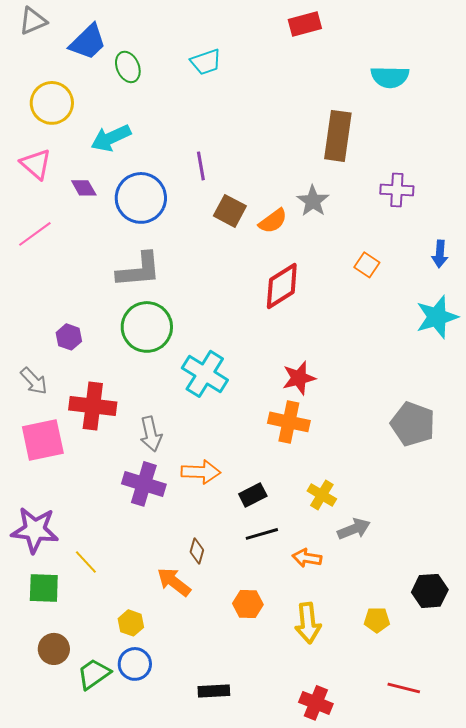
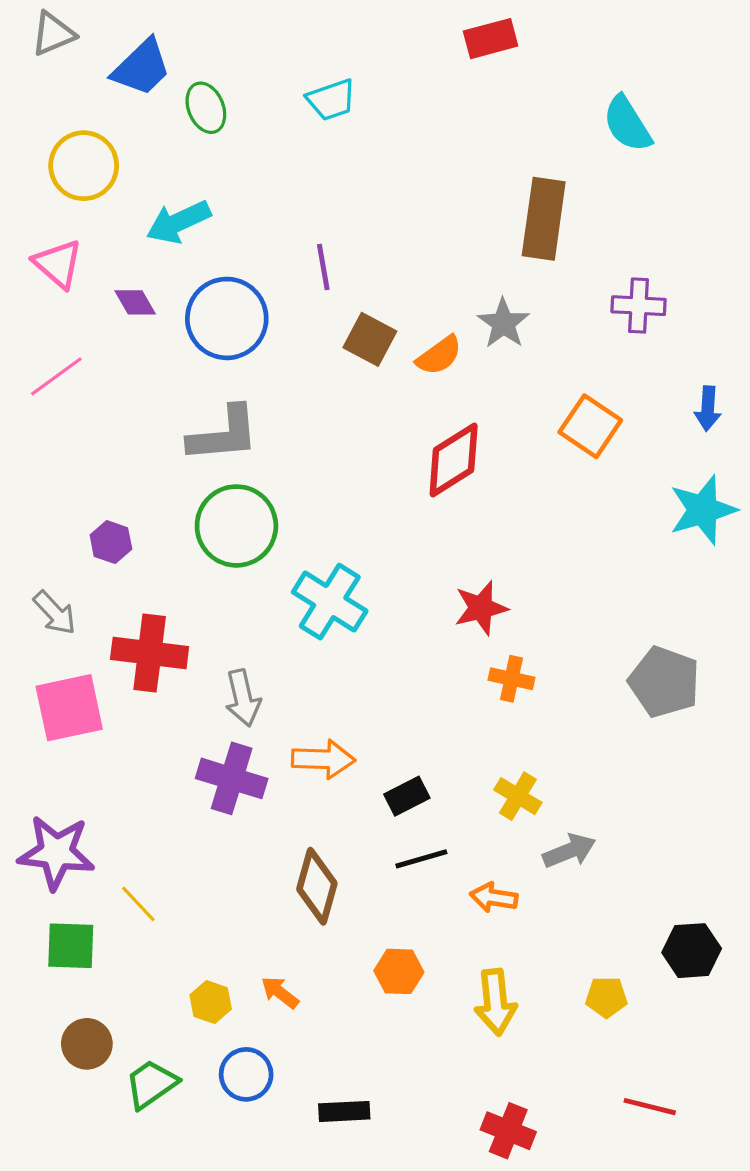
cyan semicircle: (390, 77) -> (627, 124), turned 57
orange square: (367, 265) -> (590, 426), size x1.5
orange cross: (289, 422) -> (511, 679), moved, size x0.7
brown diamond: (197, 551) -> (317, 886), size x1.8
orange arrow: (174, 582) -> (280, 992), moved, size x0.7
blue circle: (135, 664) -> (246, 1074), moved

